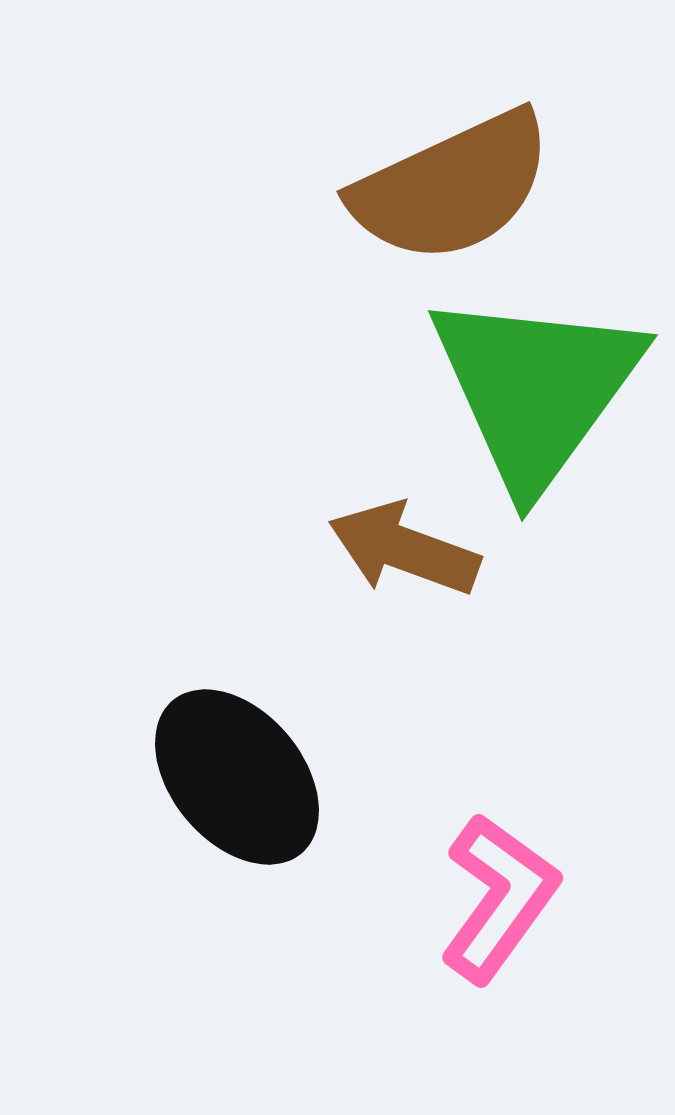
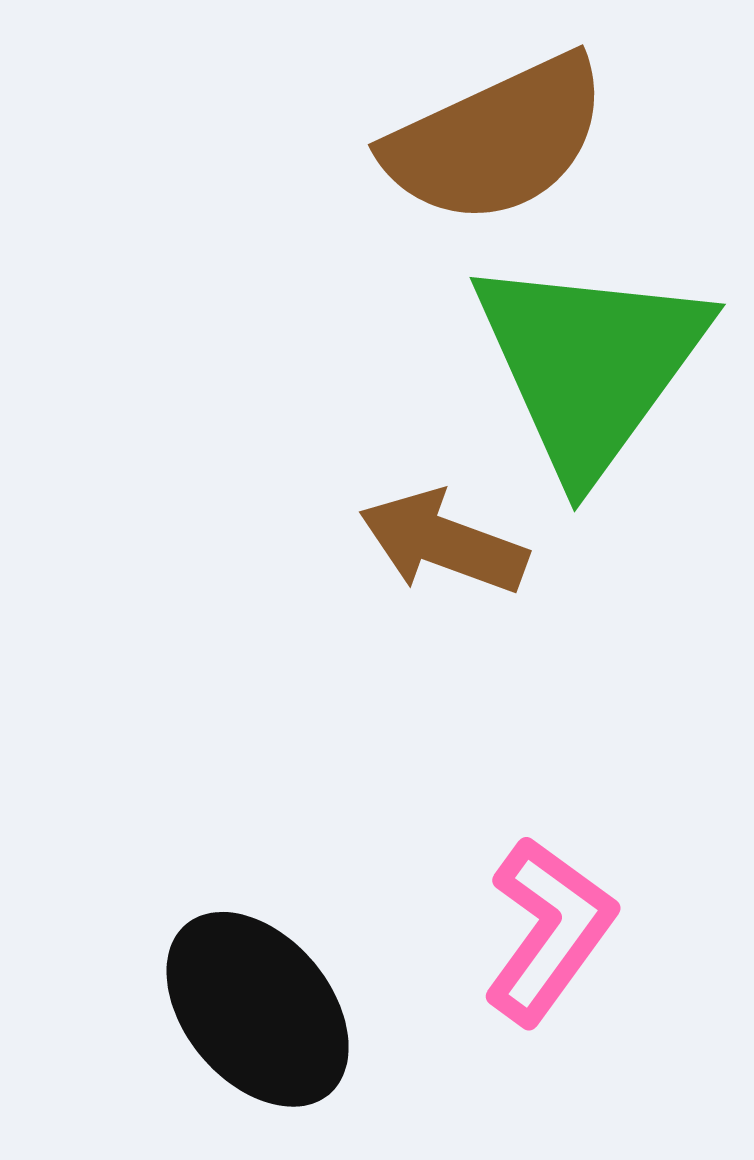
black ellipse: (237, 777) -> (258, 1009), moved

